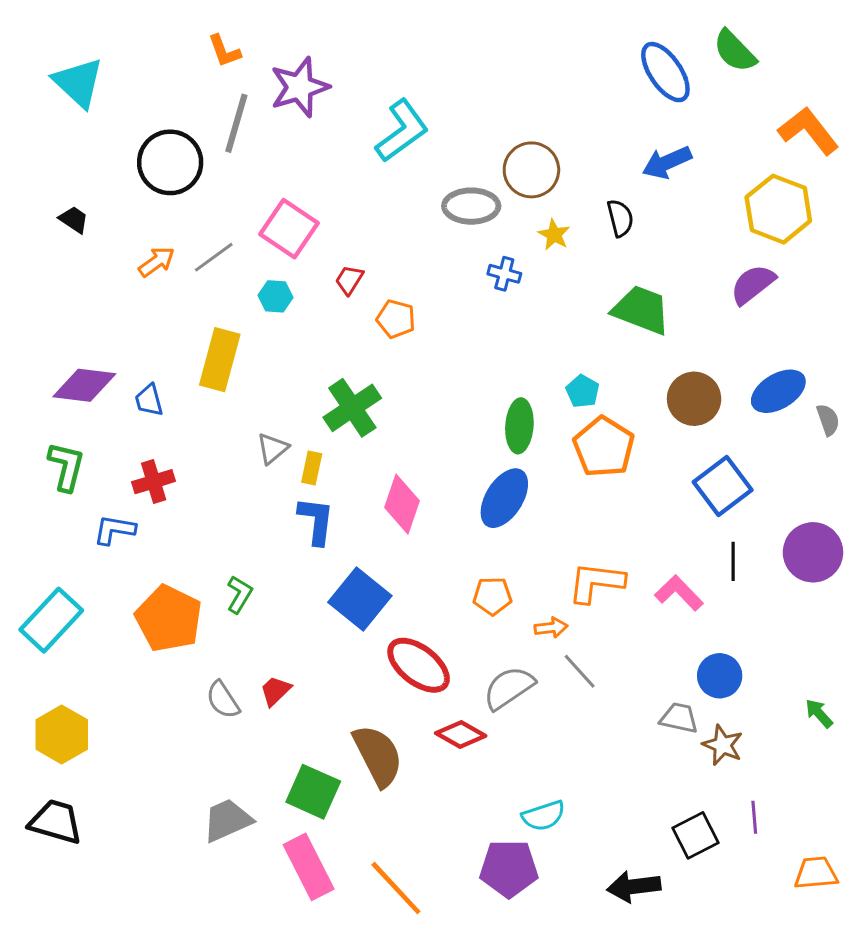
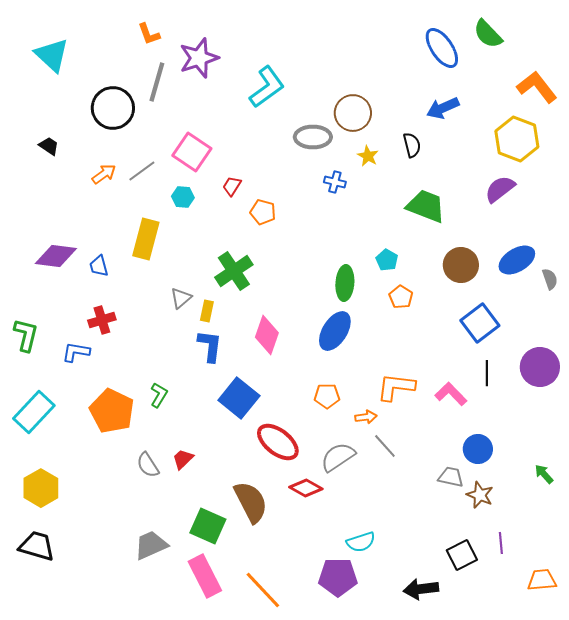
orange pentagon: (604, 447) -> (401, 297), size x0.6
green L-shape: (66, 466) -> (26, 335), moved

